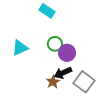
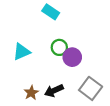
black arrow: (63, 73) -> (54, 91), moved
brown star: (53, 82) -> (31, 93), moved

